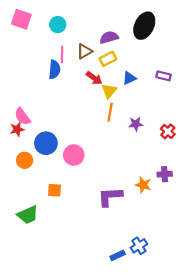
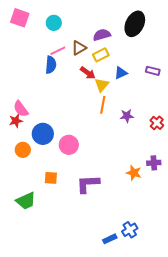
pink line: (62, 55) -> (58, 51), turned 63
purple L-shape: (110, 197) -> (88, 184), moved

